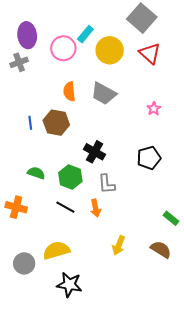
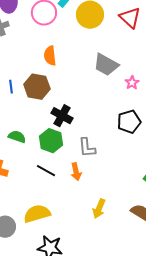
gray trapezoid: (104, 94) -> (106, 65), moved
pink star: (154, 109) -> (132, 83), moved
black cross: (95, 152) -> (62, 116), moved

